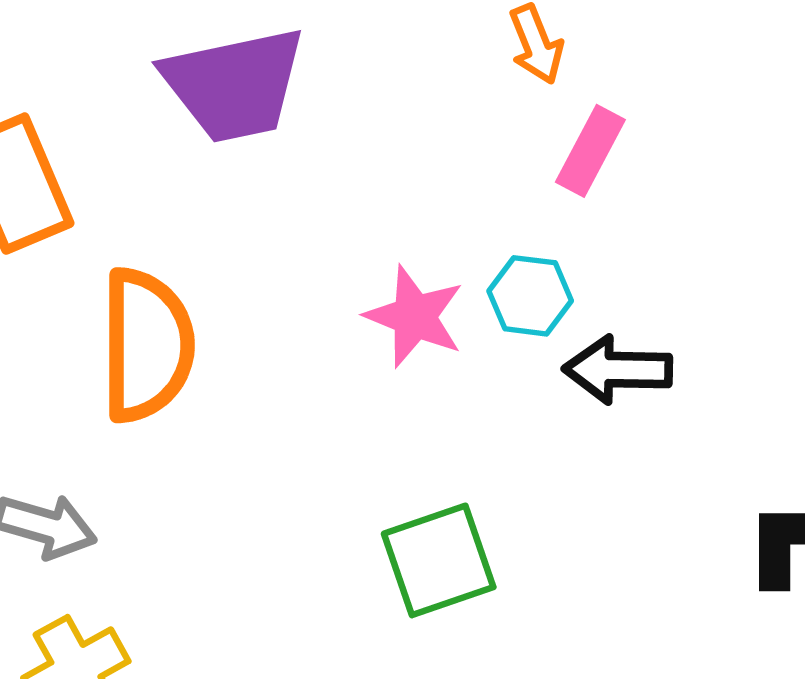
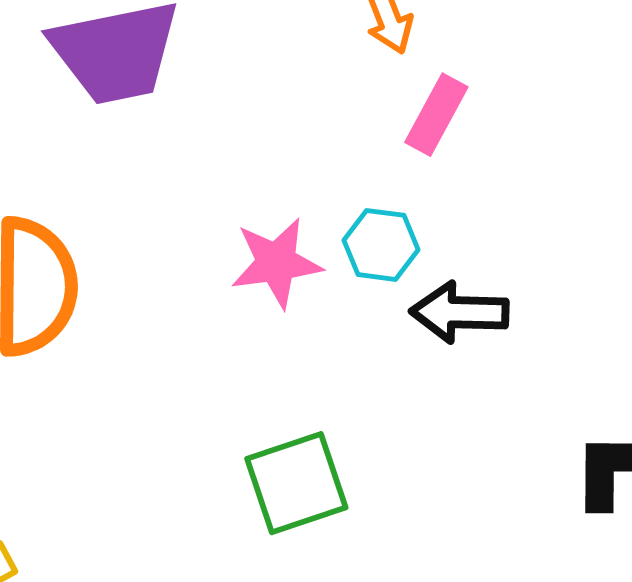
pink star: (414, 317) -> (276, 263), turned -30

